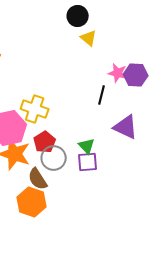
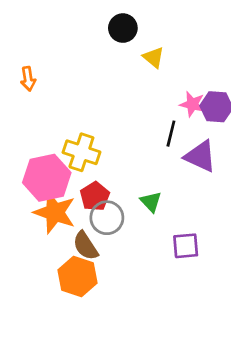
black circle: (78, 16) -> (123, 28), moved
purple triangle: (126, 127) -> (200, 156), moved
purple square: (88, 162) -> (186, 246), moved

